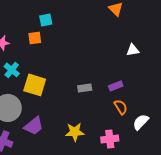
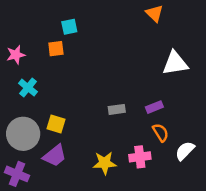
white triangle: (133, 50) -> (175, 63), size x1.6
yellow square: (35, 85) -> (56, 124), moved, size x0.7
pink cross: (110, 139) -> (140, 157), moved

